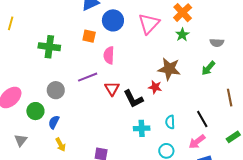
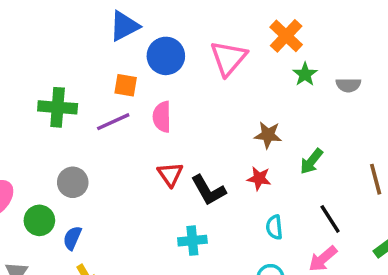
green star: (182, 35) -> (305, 74), moved
green arrow: (208, 68) -> (311, 161), moved
brown star: (169, 69) -> (268, 135), size x0.7
purple line: (88, 77) -> (113, 122), moved
red star: (155, 87) -> (259, 178), moved
cyan cross: (142, 128) -> (192, 241), moved

